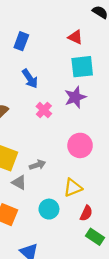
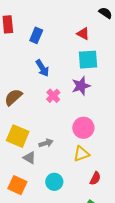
yellow triangle: (73, 188) -> (81, 154), moved
red semicircle: (86, 213) -> (95, 178), moved

